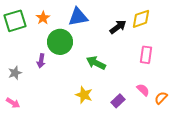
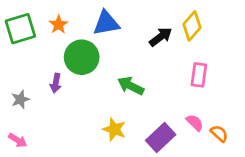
yellow diamond: (141, 19) -> (192, 26), turned -30
orange semicircle: (161, 98) -> (219, 133), turned 88
purple rectangle: (118, 101) -> (161, 138), size x1.5

